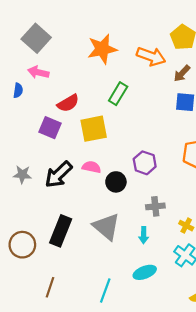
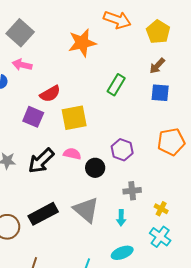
orange arrow: (151, 56) -> (117, 20), moved
green rectangle: (118, 94) -> (116, 85), moved
black rectangle: (61, 231) -> (43, 214), turned 40

